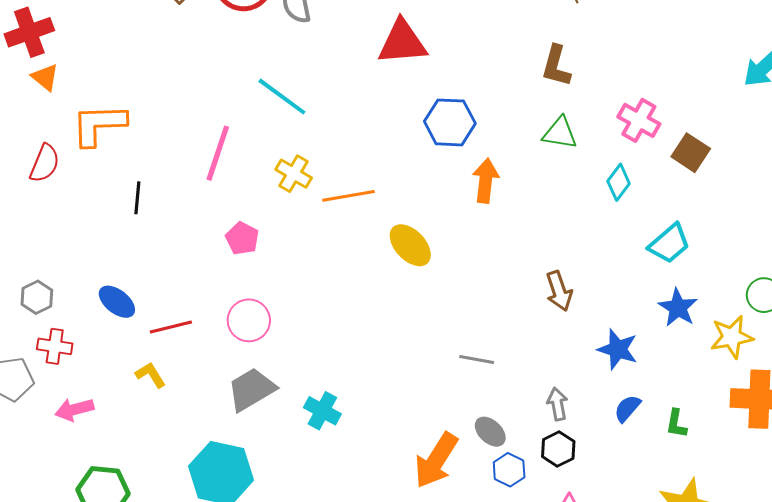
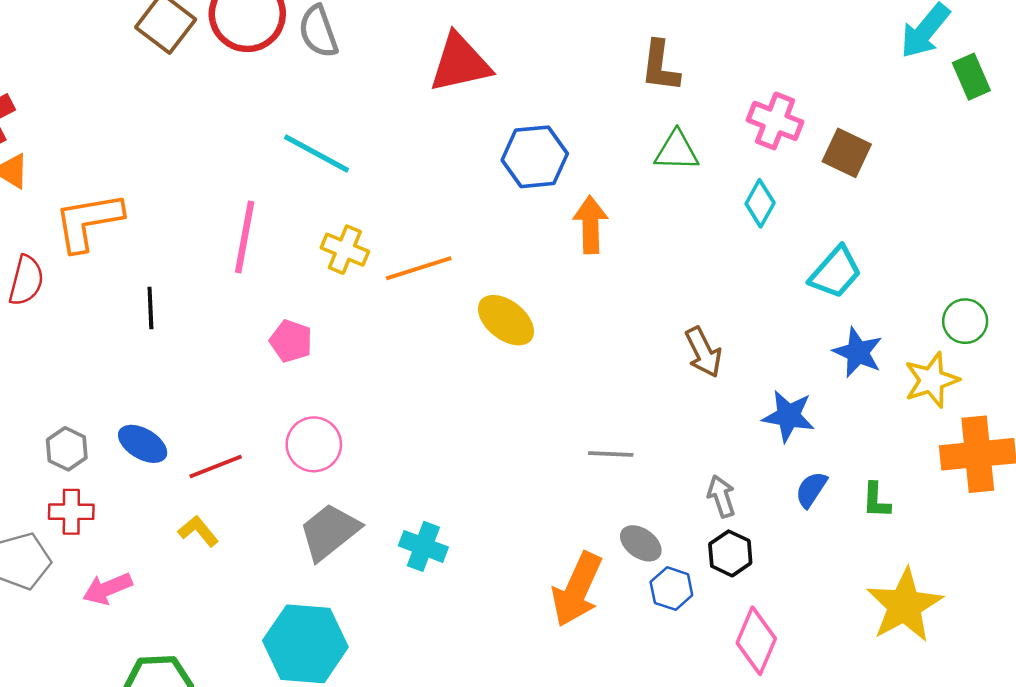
gray hexagon: (37, 297) -> (67, 449), moved

